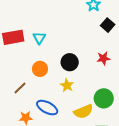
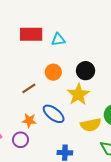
cyan triangle: (39, 38) -> (58, 40), turned 40
yellow star: (67, 85) -> (78, 94), size x1.5

